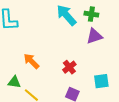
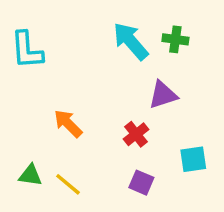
purple triangle: (94, 36) -> (163, 95), moved
green triangle: (14, 82) -> (30, 175), moved

